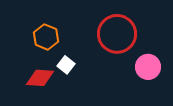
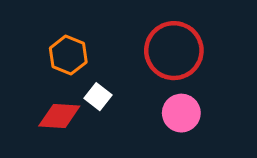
pink circle: (148, 67) -> (181, 113), moved

